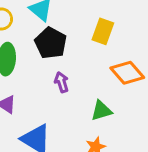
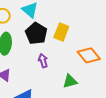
yellow rectangle: (103, 31) -> (61, 32), moved

